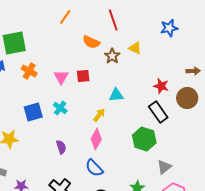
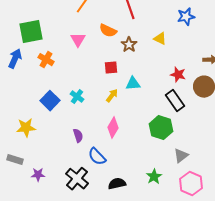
yellow triangle: (135, 48) -> (160, 39), moved
red square: (83, 76) -> (111, 68), moved
pink triangle: (61, 77) -> (78, 40), moved
blue square: (33, 112) -> (50, 101), turned -30
yellow arrow: (99, 115) -> (112, 96), moved
blue semicircle: (94, 168) -> (97, 157), moved

